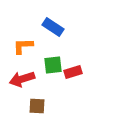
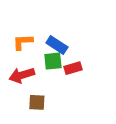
blue rectangle: (53, 27) -> (57, 45), moved

